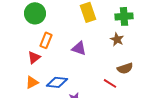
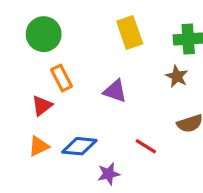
orange rectangle: (46, 40) -> (61, 78), turned -49
red line: (110, 83) -> (146, 146), moved

